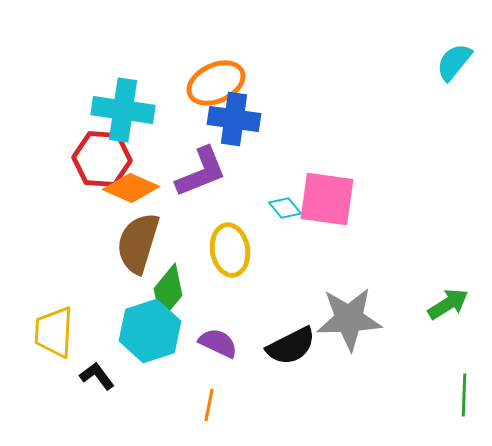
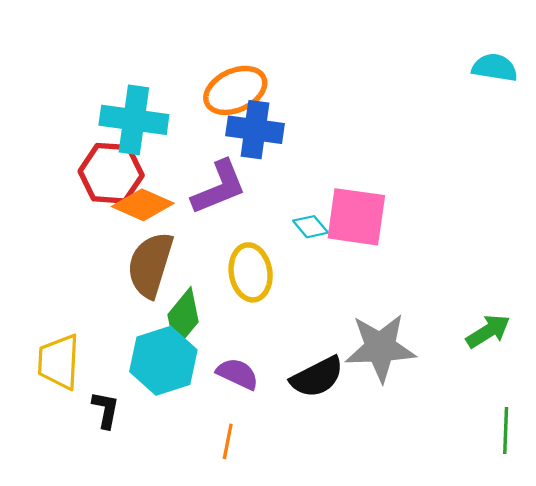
cyan semicircle: (454, 62) -> (495, 68), turned 60
black L-shape: (97, 376) -> (106, 410), turned 48

